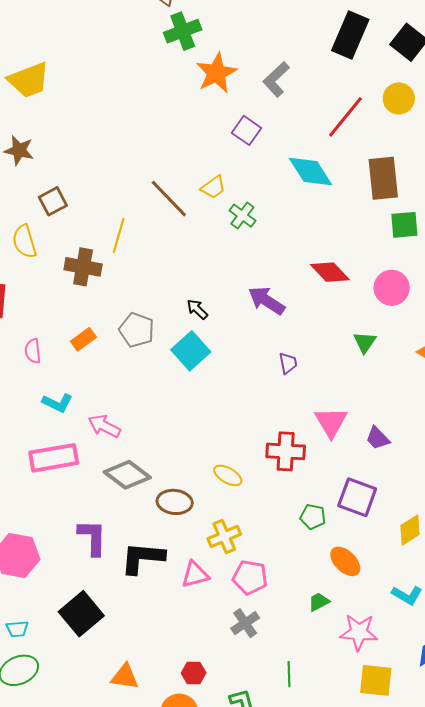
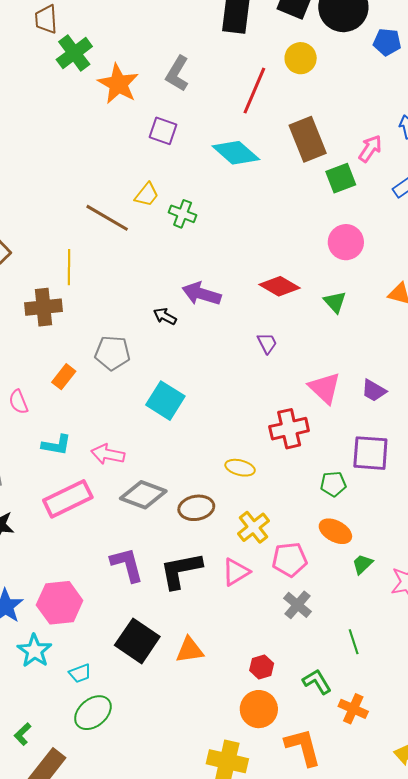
red diamond: (330, 272) -> (279, 286), moved
purple arrow: (267, 301) -> (202, 294), moved
cyan square: (191, 351) -> (165, 401), moved
orange ellipse: (345, 561) -> (335, 531), moved
orange triangle: (125, 677) -> (190, 650), moved

